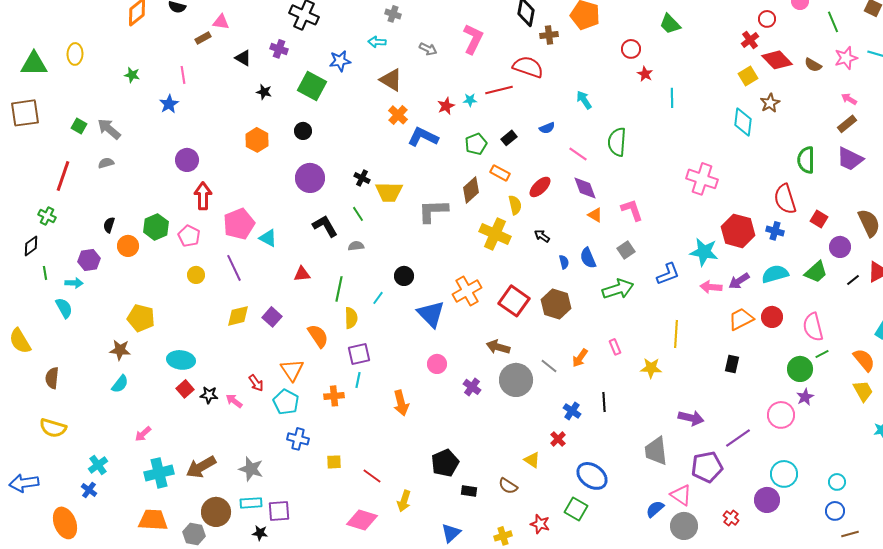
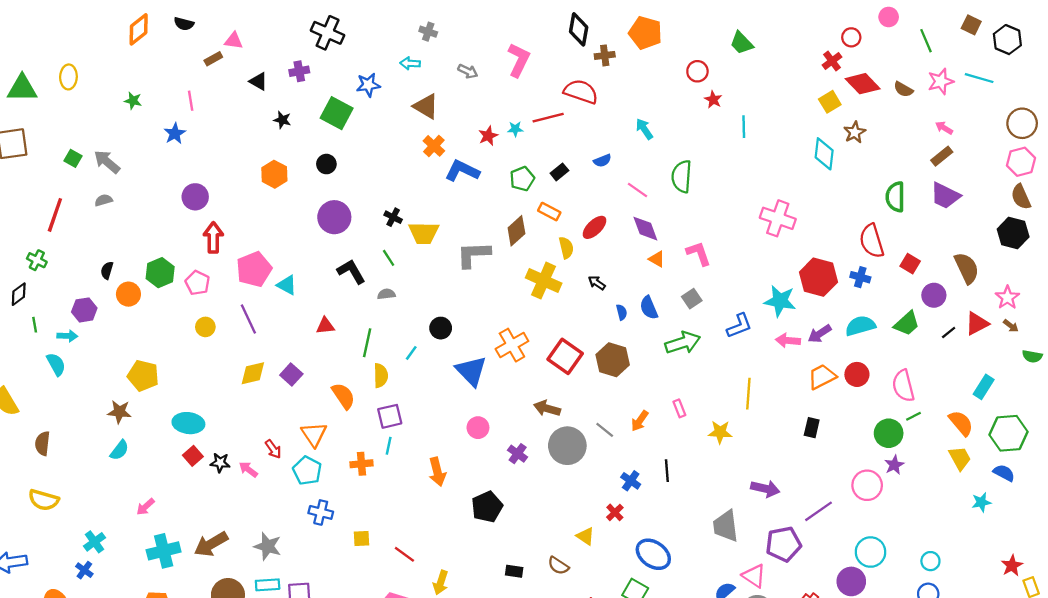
purple cross: (279, 49) -> (299, 71), turned -30
black pentagon: (445, 463) -> (487, 507), moved

